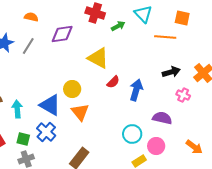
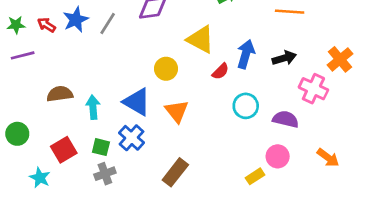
black arrow: (171, 72) -> (284, 58), moved
yellow circle: (72, 89) -> (166, 69), moved
blue arrow: (136, 90) -> (246, 54), moved
pink cross: (183, 95) -> (313, 89), size x1.5
cyan circle: (132, 134) -> (246, 106), moved

